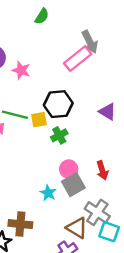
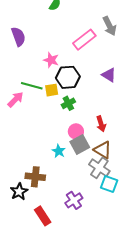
gray arrow: (90, 42) -> (110, 26), moved
pink star: (21, 70) -> (51, 60), moved
purple triangle: (107, 112) -> (109, 75), moved
red arrow: (102, 170) -> (101, 124), moved
brown triangle: (77, 228) -> (103, 150), moved

